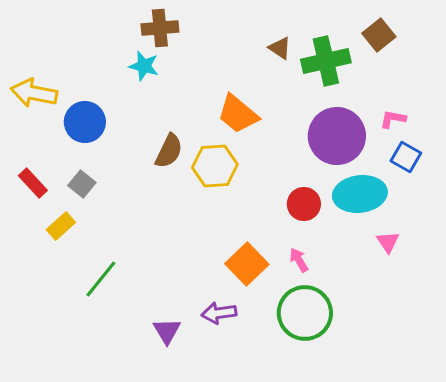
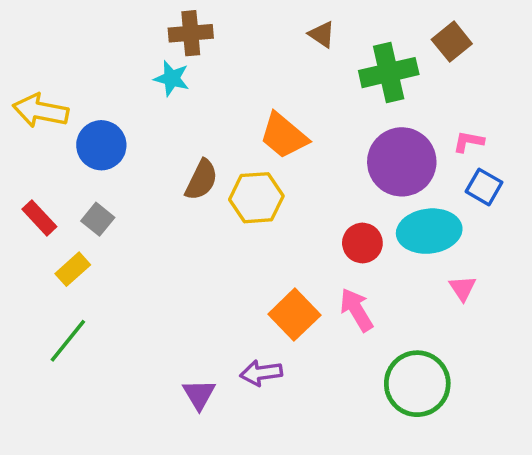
brown triangle: (280, 48) -> (322, 34), moved
pink arrow: (299, 260) -> (356, 310), size x1.5
green line: (101, 279) -> (68, 341), moved
green circle: (305, 313) -> (417, 384), moved

